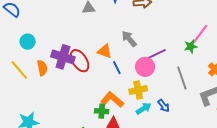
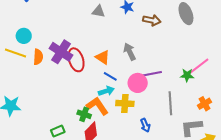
cyan circle: (28, 42) -> (24, 36), moved
blue line: (117, 68) -> (110, 76), turned -48
yellow line: (19, 70) -> (15, 53), turned -45
cyan arrow: (144, 108) -> (106, 91), moved

